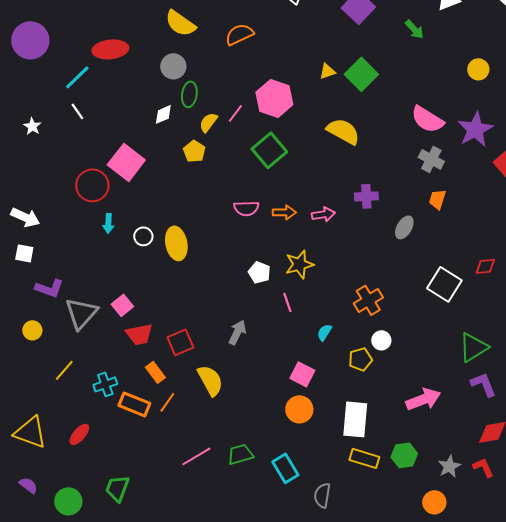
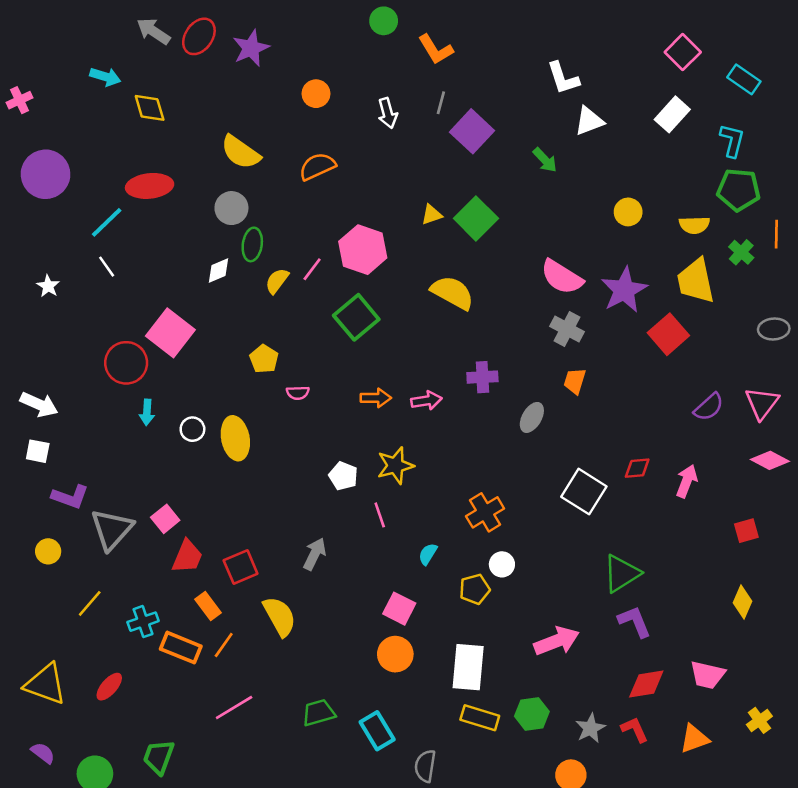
yellow pentagon: (194, 151) -> (264, 359), moved
pink semicircle: (246, 208) -> (298, 393), moved, size x0.7
red trapezoid: (139, 334) -> (187, 557), turned -56
pink line: (196, 456) -> (234, 707), moved

